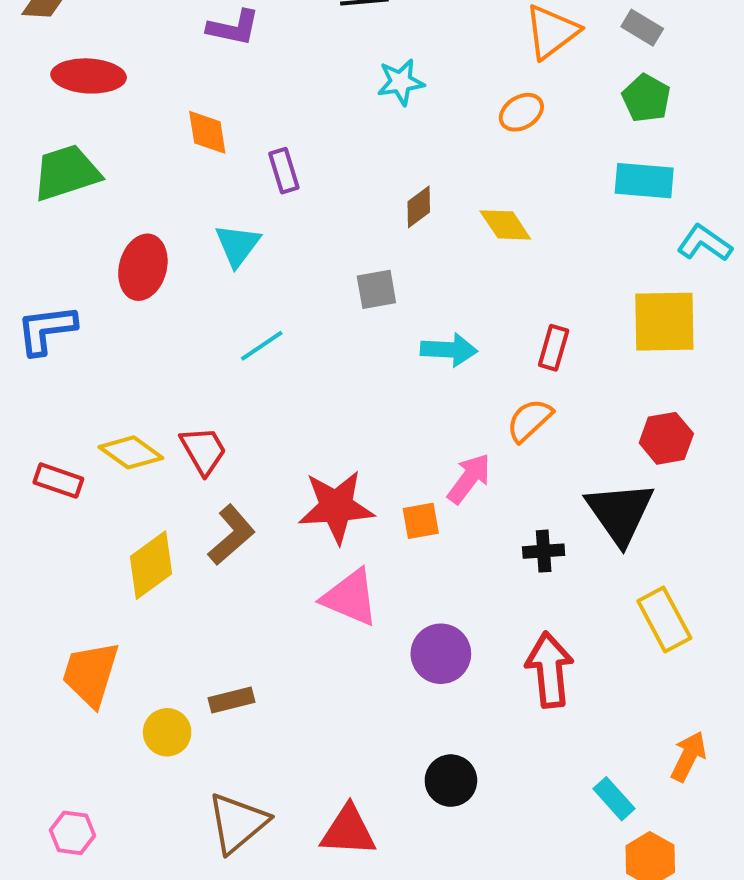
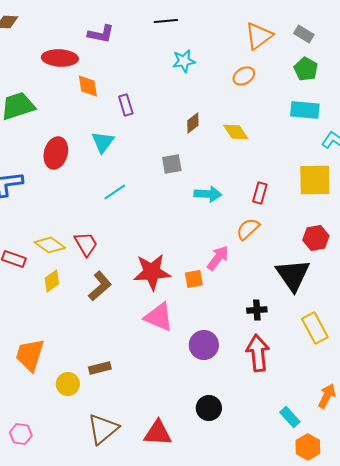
red ellipse: (89, 76) -> (60, 58), moved
black cross: (544, 551) -> (257, 310), moved
yellow diamond: (151, 565) -> (52, 281), moved, size x0.7

